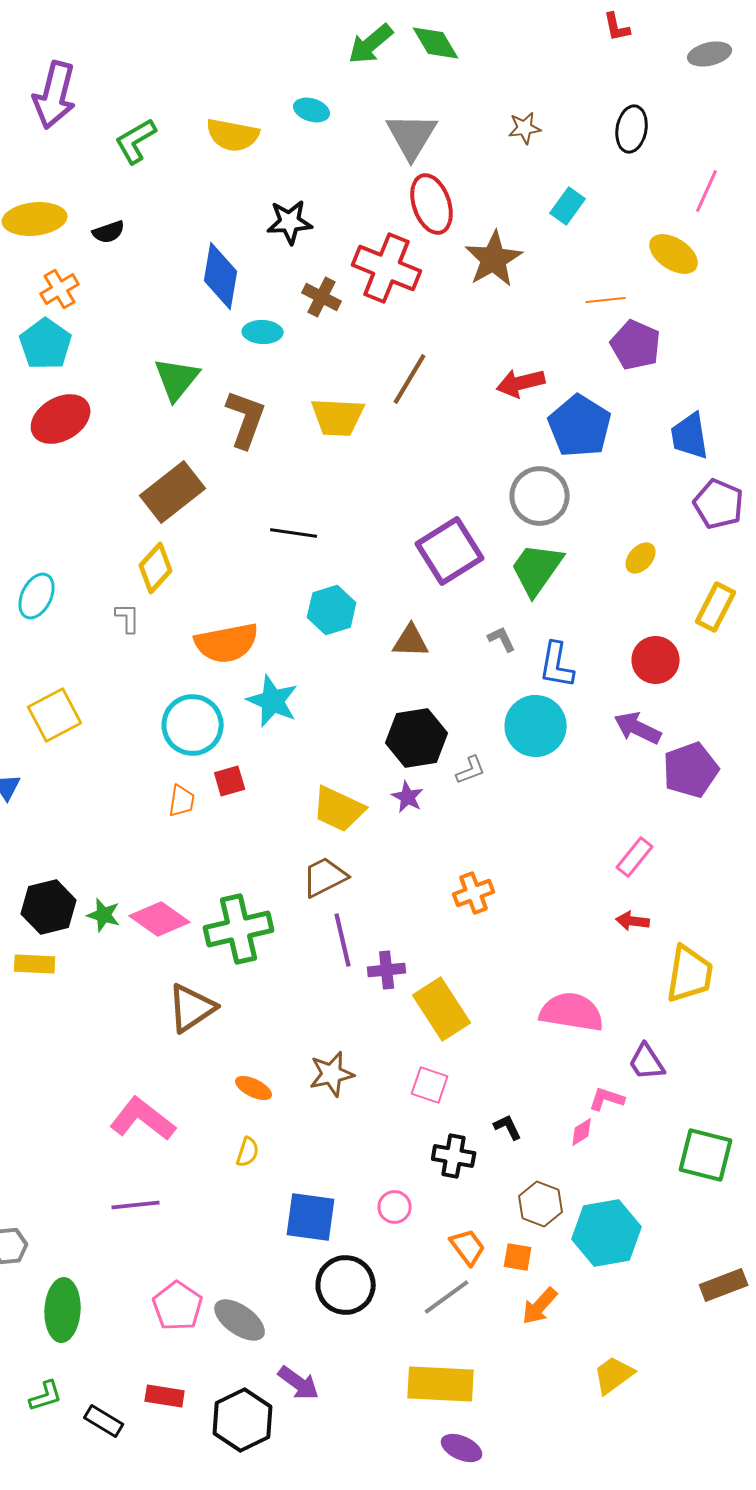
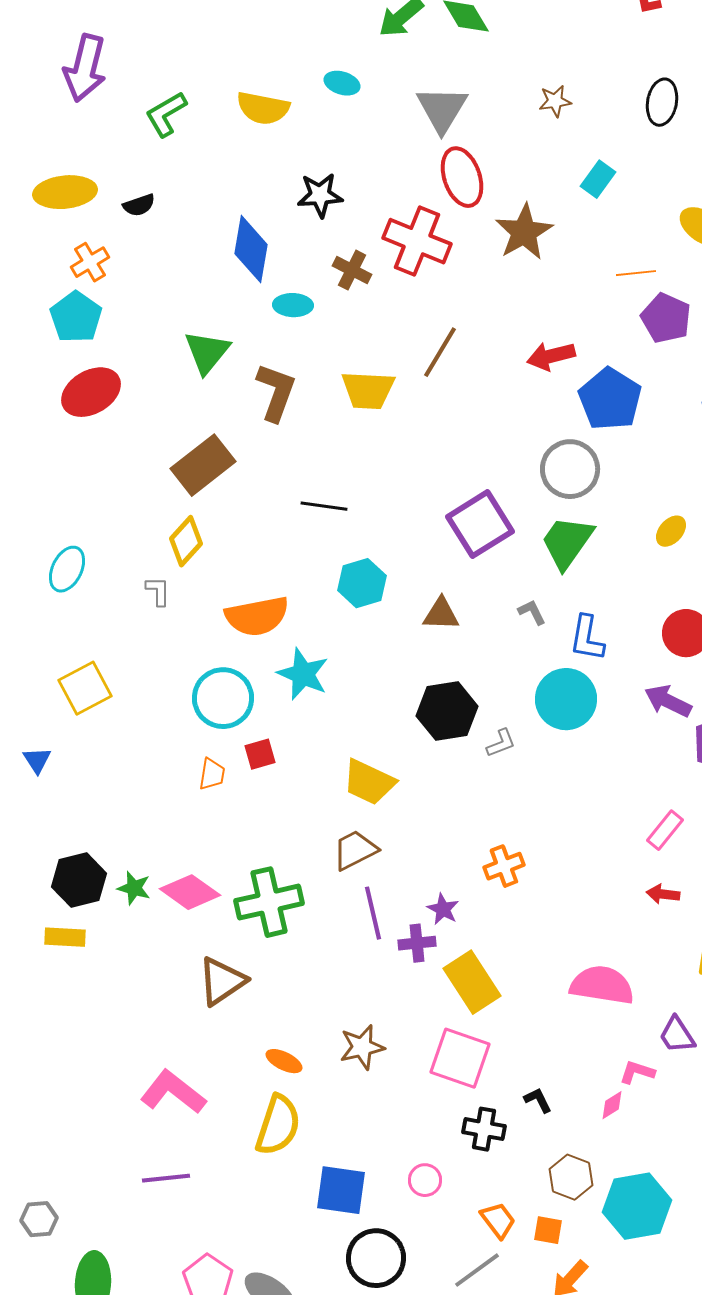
purple star: (408, 797) -> (443, 909), moved
pink square: (430, 1085) -> (460, 1058), size x1.6
yellow semicircle: (248, 1152) -> (278, 1125), size x2.0

